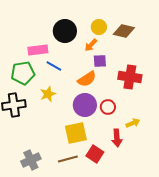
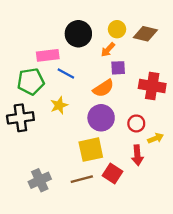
red circle: (108, 107) -> (136, 123), moved

